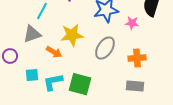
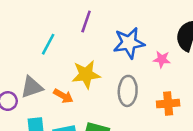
gray triangle: (32, 34) -> (32, 87), moved
gray ellipse: (105, 48) -> (128, 91), turned -30

